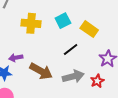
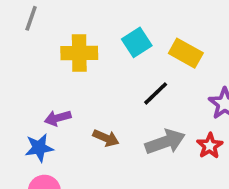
brown arrow: (41, 71) -> (106, 138), size x0.6

